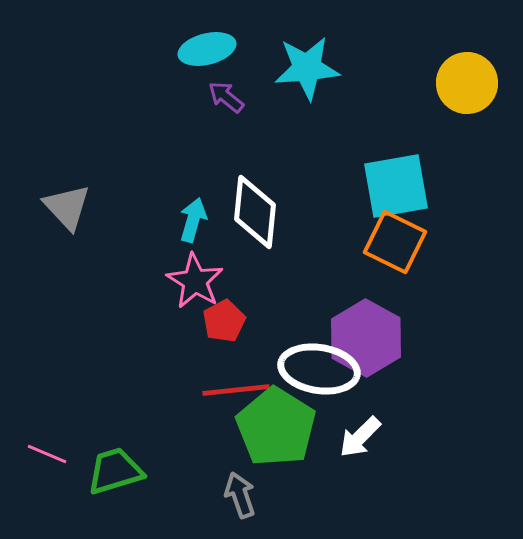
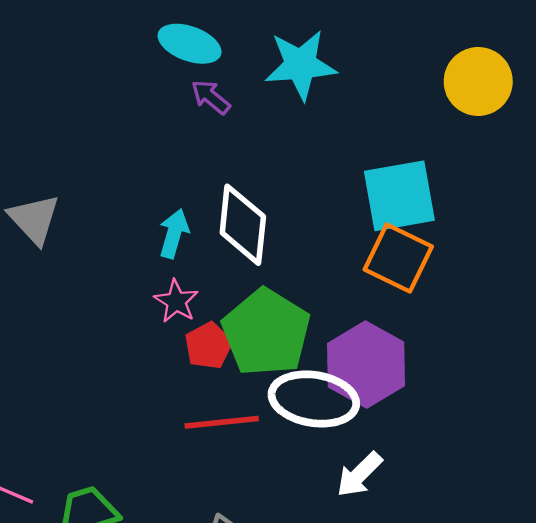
cyan ellipse: (207, 49) -> (190, 44), turned 34
pink star: (195, 281) -> (176, 301), size x0.7
green pentagon: (276, 427) -> (266, 332), moved

